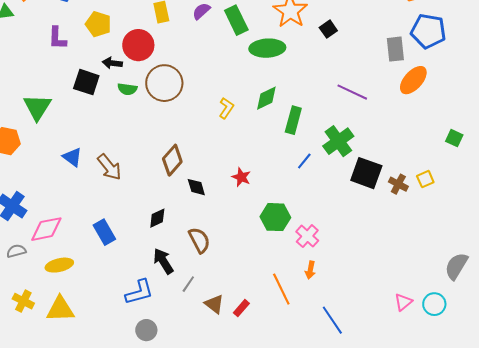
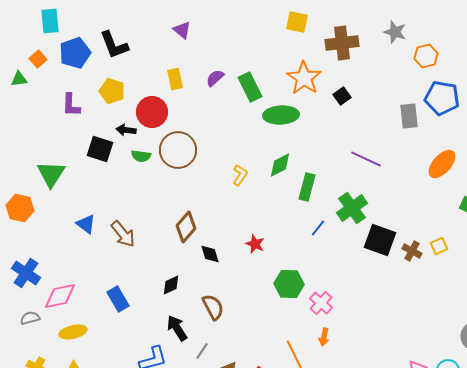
orange ellipse: (413, 80) -> (442, 164), moved

